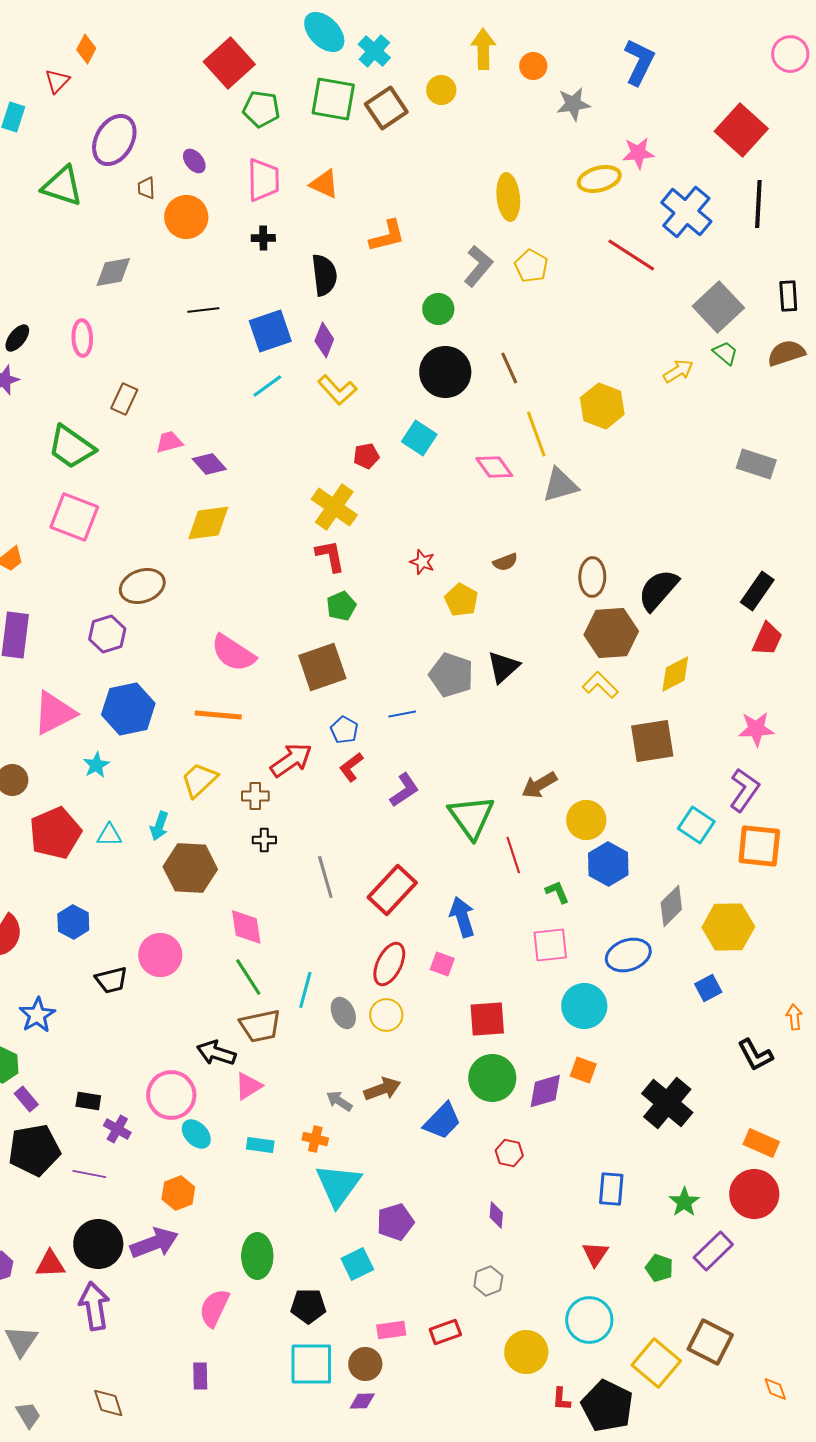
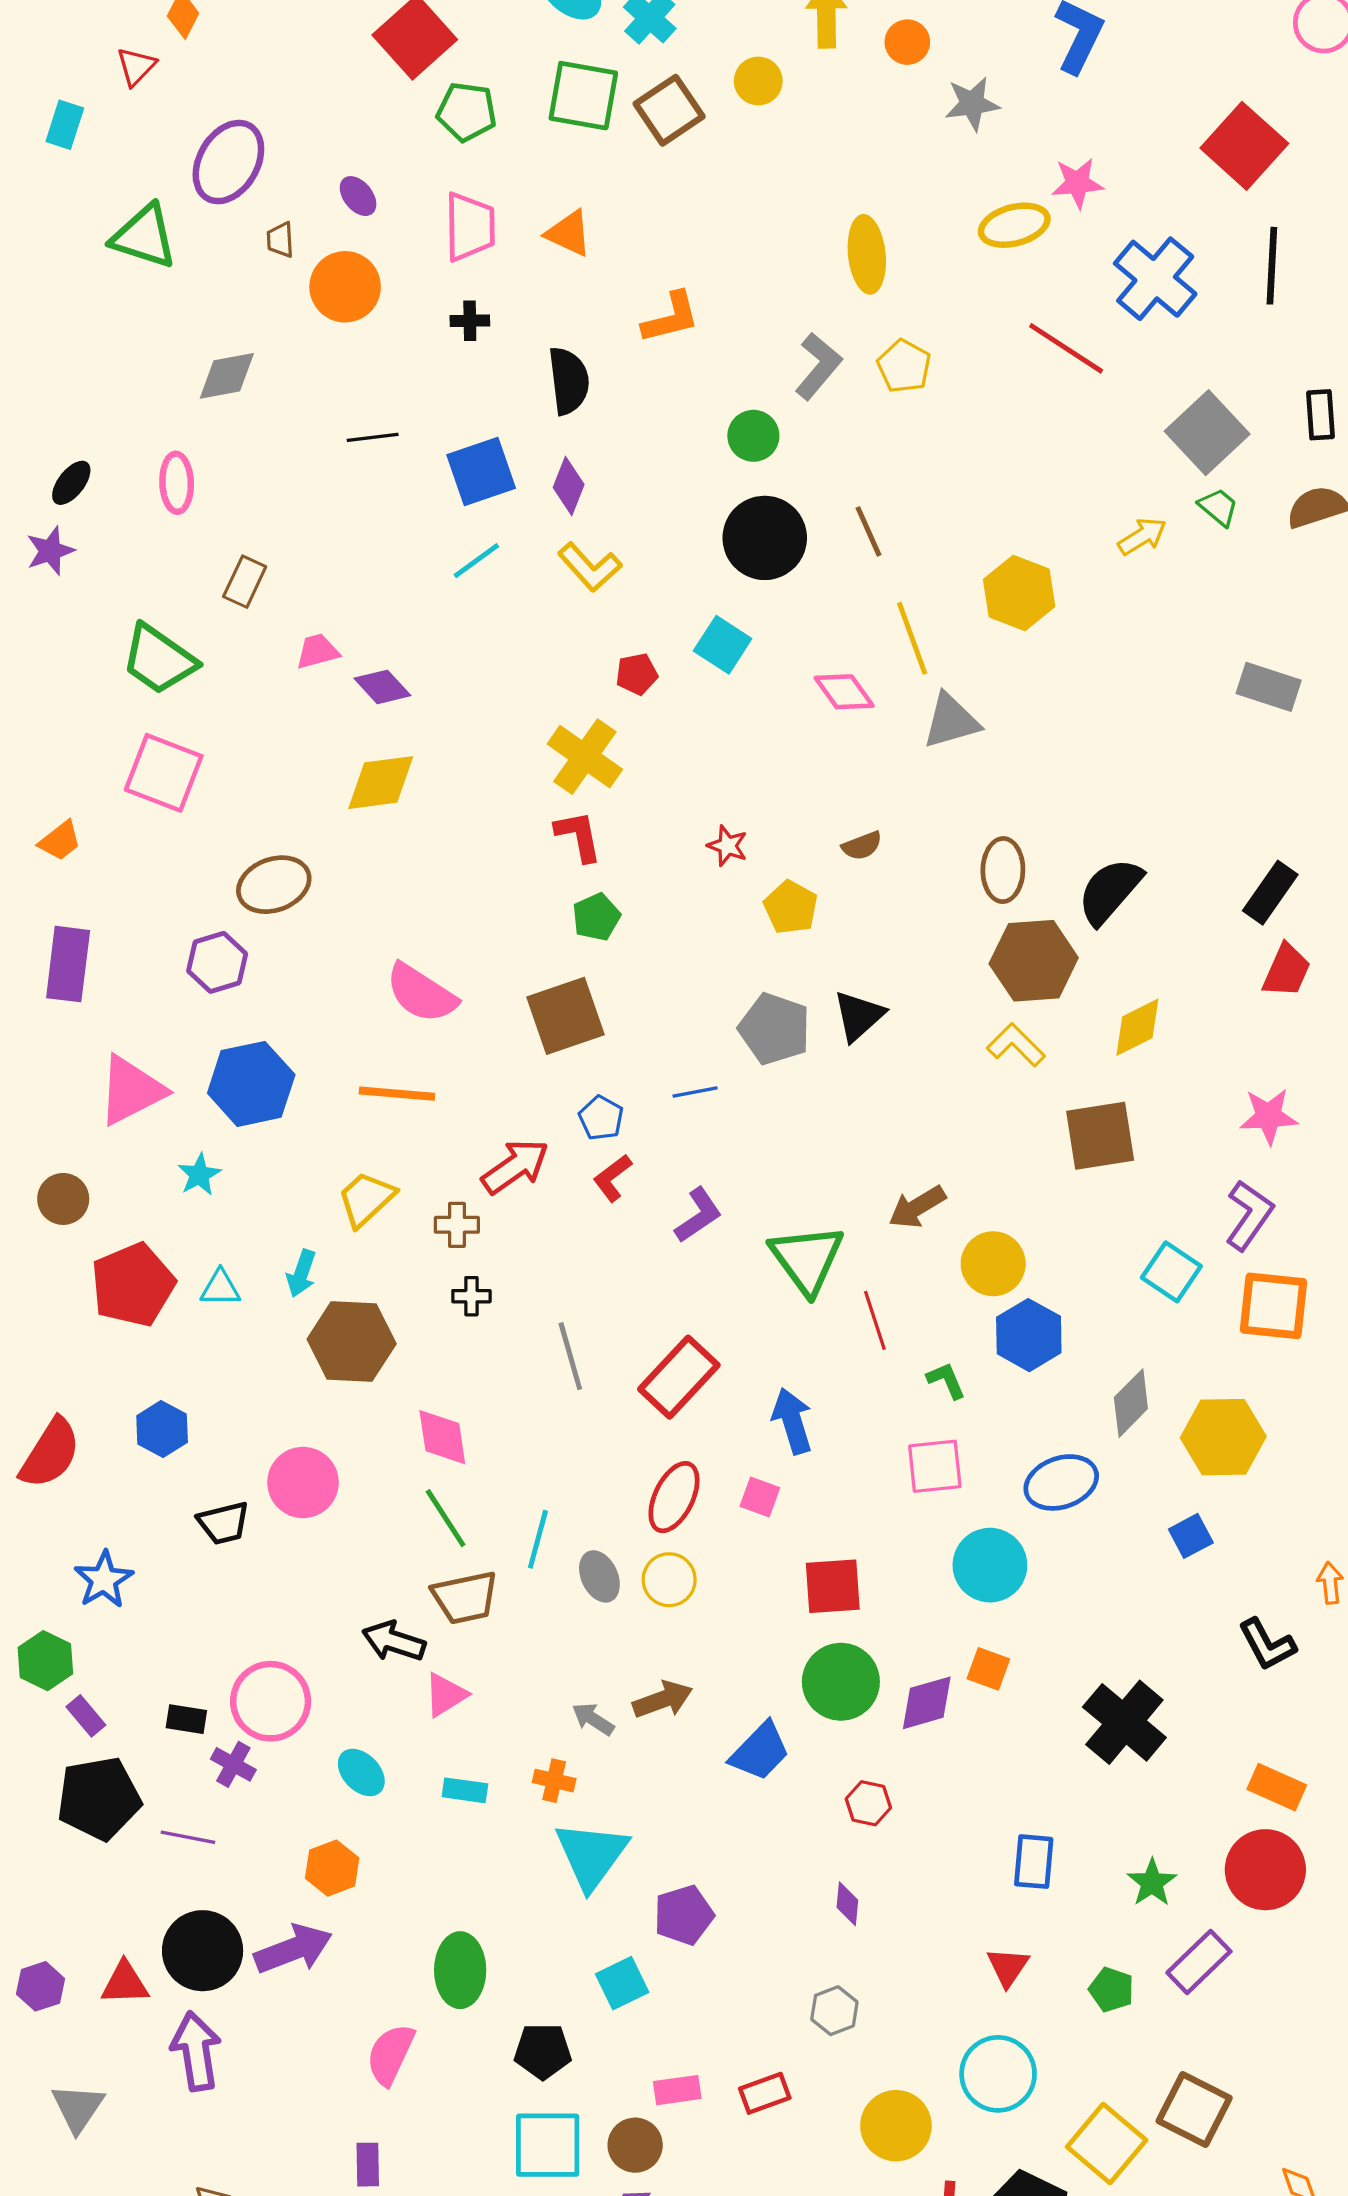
pink circle: (171, 1095) -> (271, 1701), moved

